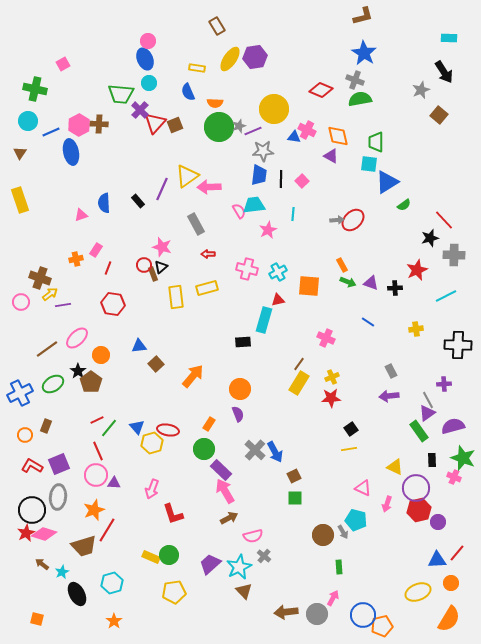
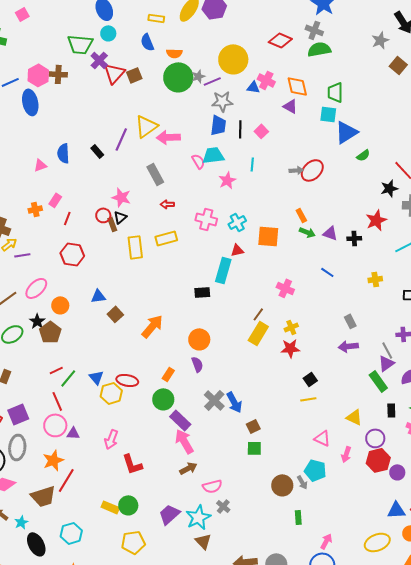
purple circle: (416, 488) -> (375, 438), size x0.7
pink arrow: (333, 598) -> (326, 541), moved

